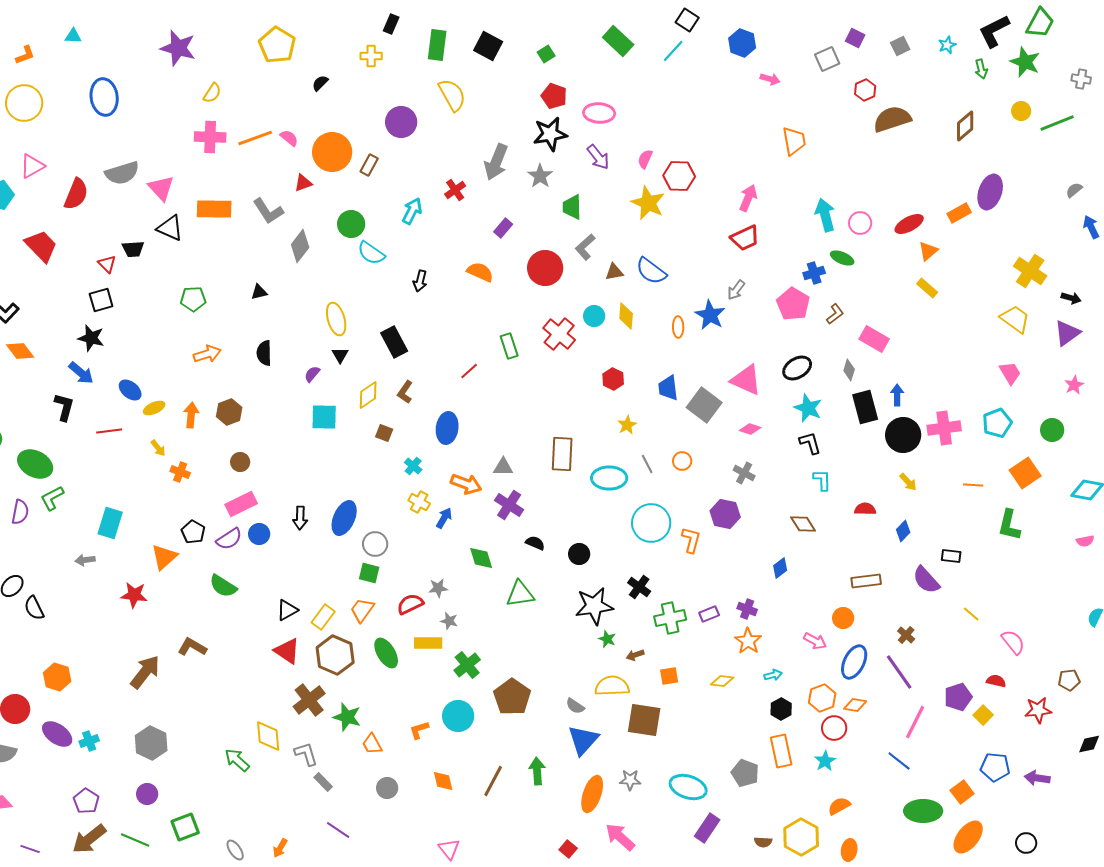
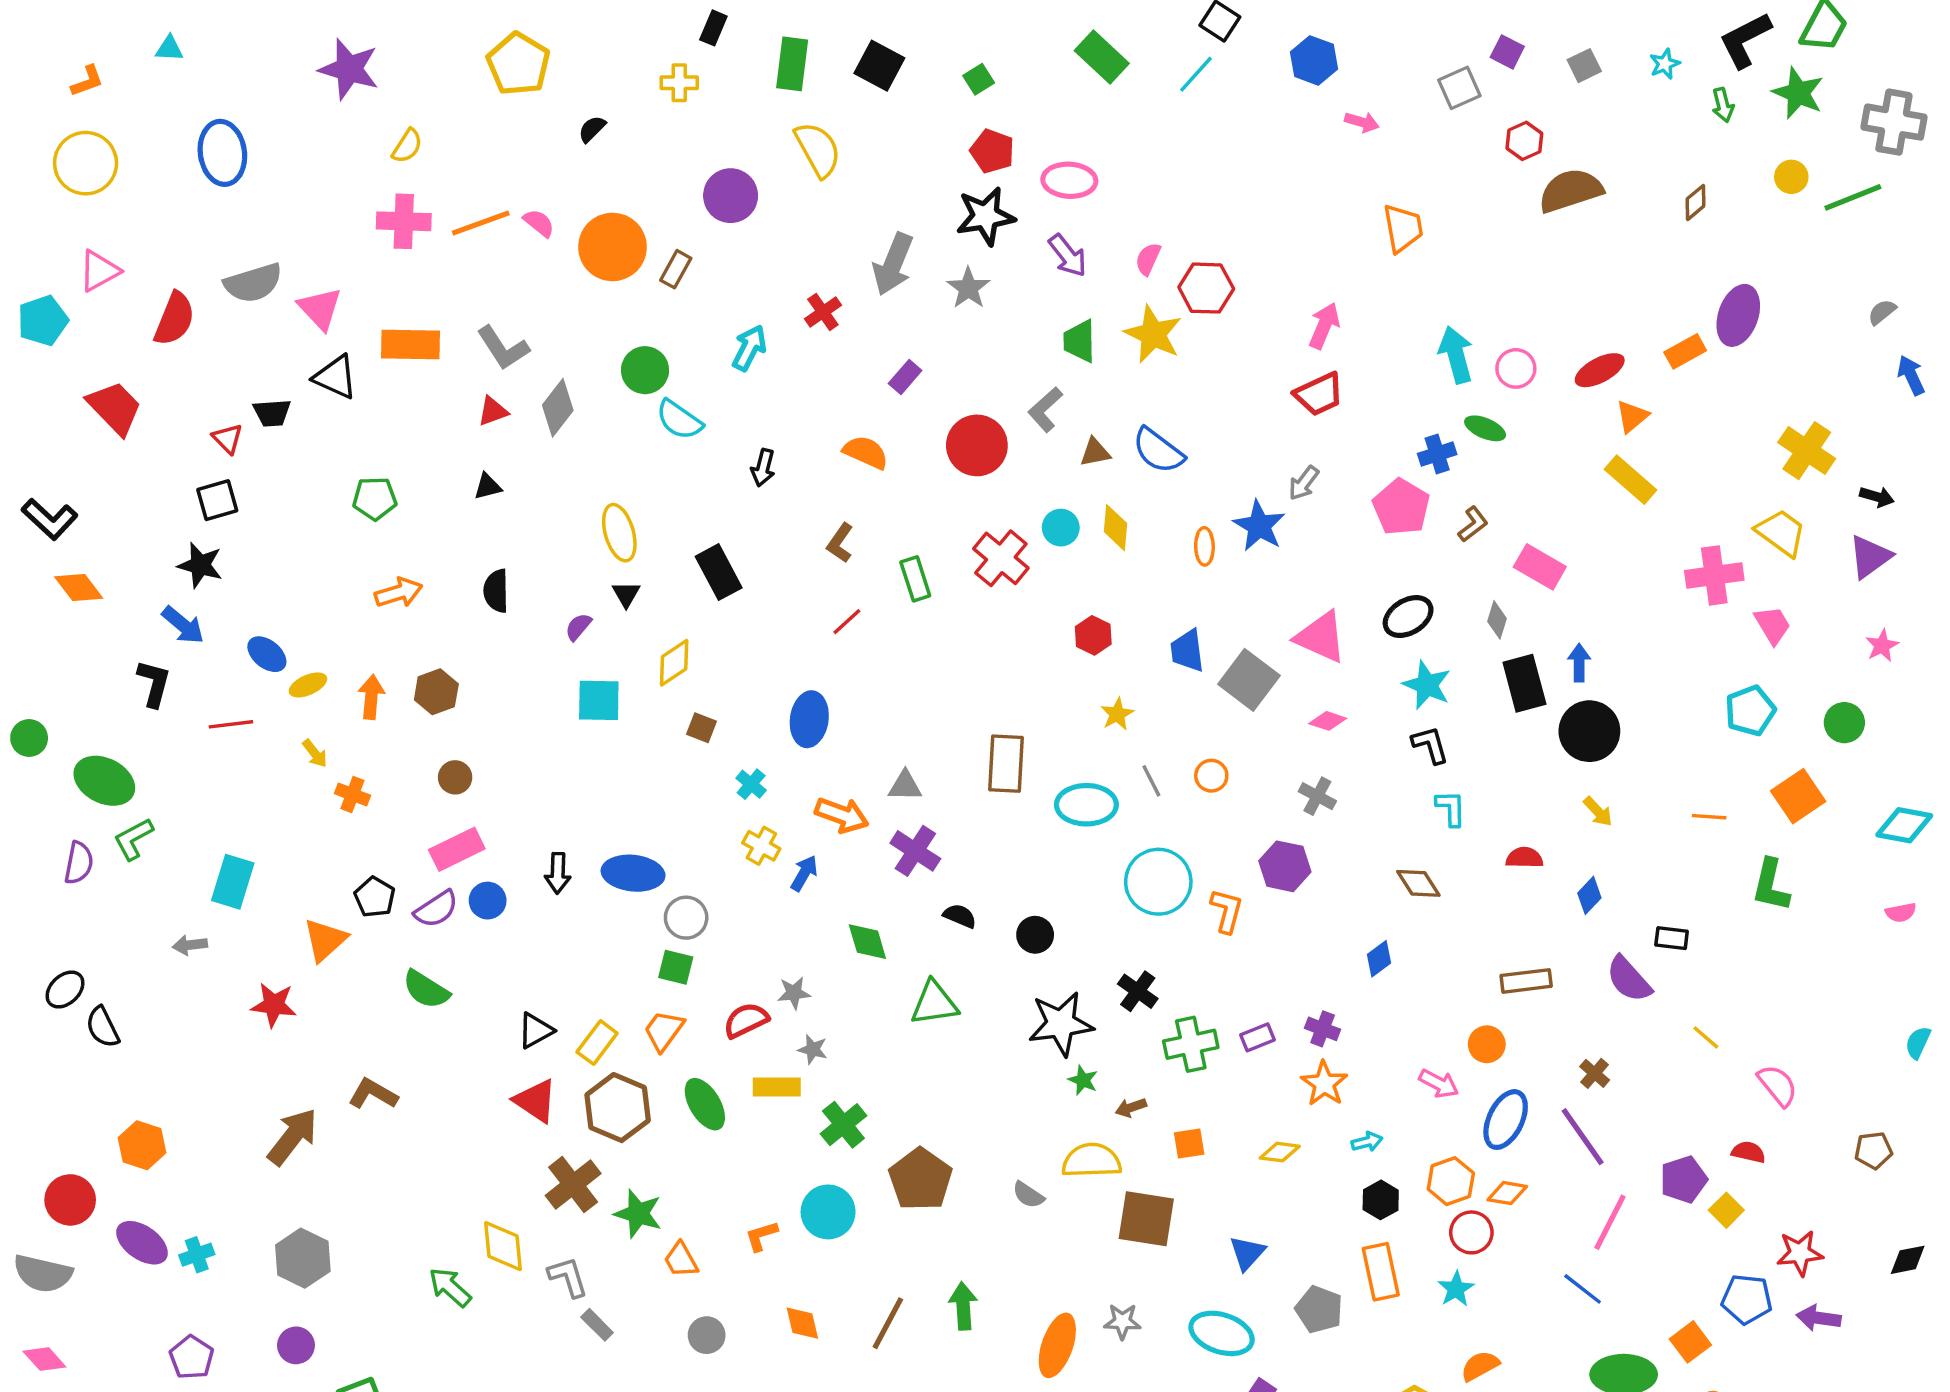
gray cross: (1081, 79) -> (1894, 122), size x1.8
brown diamond: (965, 126) -> (1695, 202), size x0.7
red triangle: (303, 183) -> (493, 411), moved
green trapezoid: (572, 207) -> (1080, 341), moved
yellow rectangle: (927, 288) -> (1630, 480), size x1.4
brown L-shape: (405, 392) -> (840, 543), moved
pink cross: (944, 428) -> (1714, 575), moved
blue ellipse: (344, 518) -> (633, 873), turned 72
red star: (1038, 710) -> (1800, 1253), moved
blue triangle: (583, 740) -> (1247, 1253), moved, size x0.7

